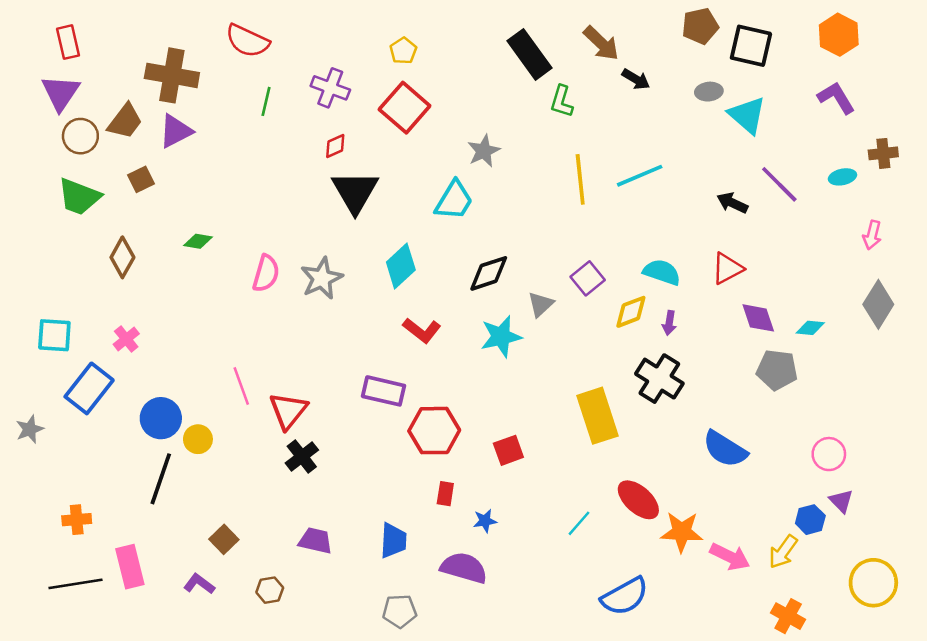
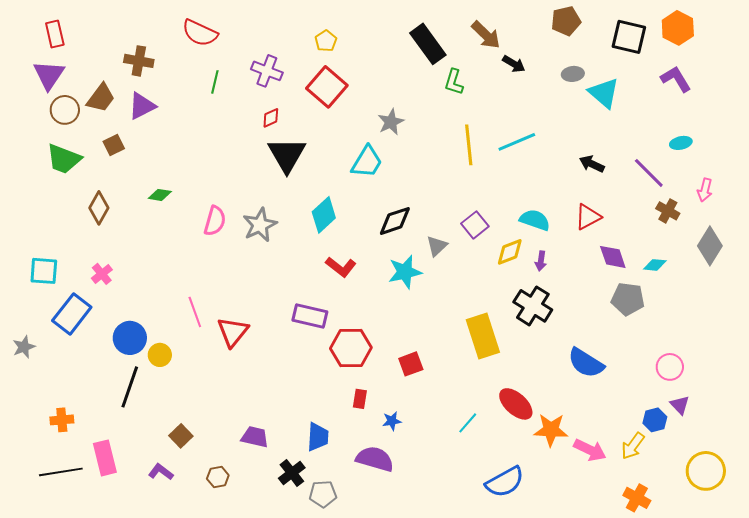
black square: (751, 46) -> (629, 37), moved
brown cross: (172, 75) -> (139, 61), size x0.7
brown cross: (883, 153) -> (668, 211), moved, turned 35
purple line: (779, 184) -> (649, 173), moved
black cross: (302, 456) -> (292, 473), moved

